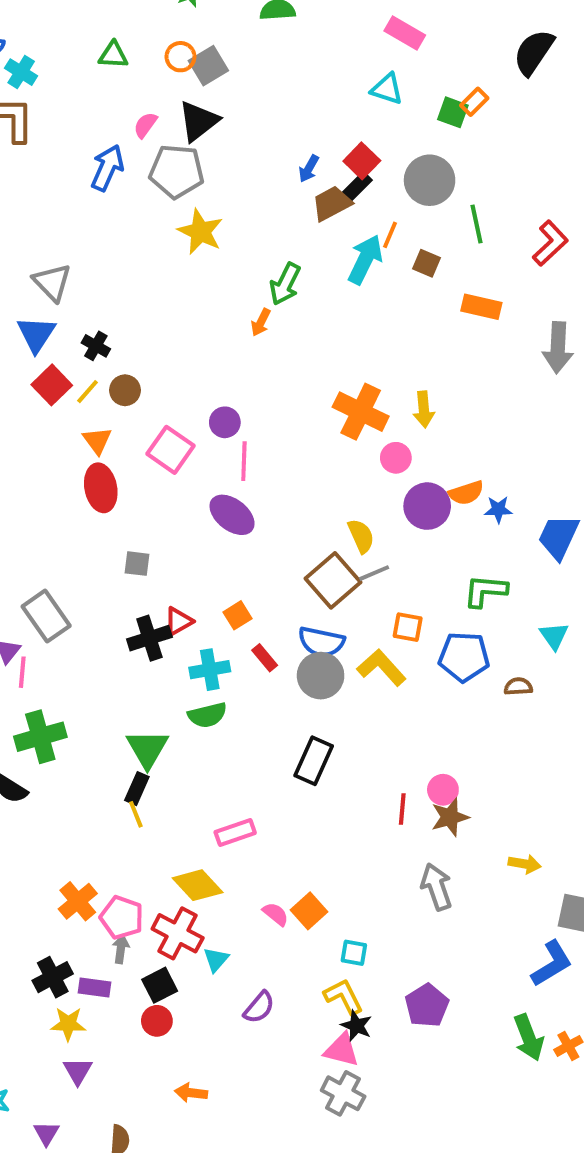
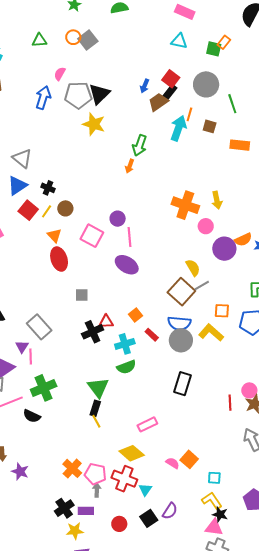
black triangle: (199, 121) -> (99, 94), moved
blue triangle: (36, 334) -> (17, 186), turned 30
red triangle: (178, 621) -> (106, 322), turned 35
black square: (160, 985) -> (149, 518), moved

